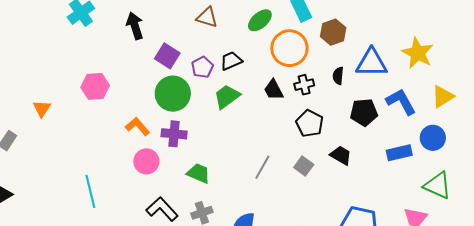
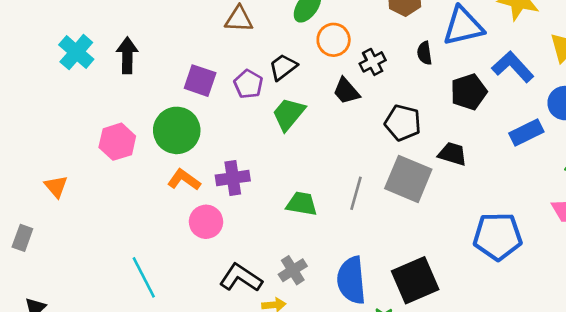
black arrow: (135, 26) -> (127, 55), moved, turned 32
orange circle: (289, 48) -> (334, 40), moved, size x0.7
black cross: (304, 85) -> (373, 62), moved
green circle: (173, 94) -> (177, 130), moved
gray square: (304, 166) -> (408, 179), size x1.8
green trapezoid: (199, 173) -> (302, 204), moved

